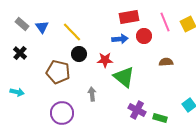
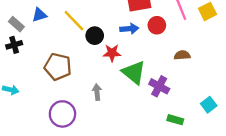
gray rectangle: (22, 24) -> (16, 24), moved
blue triangle: (42, 27) -> (39, 15), turned 48
black cross: (20, 53) -> (14, 45), turned 32
black circle: (79, 54) -> (95, 36), moved
purple cross: (137, 110) -> (159, 86), moved

